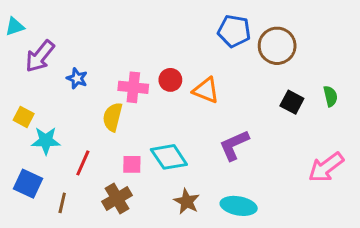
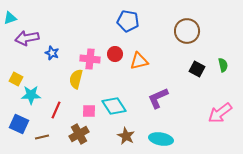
blue pentagon: (234, 31) -> (128, 21), moved
purple arrow: (40, 56) -> (27, 38), turned 40
orange triangle: (206, 90) -> (139, 61), turned -36
brown line: (62, 203) -> (42, 137), turned 64

